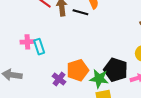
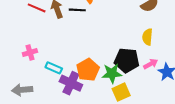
cyan rectangle: (39, 47) -> (54, 68), moved, turned -35
purple cross: (59, 79) -> (71, 83), size x1.5

